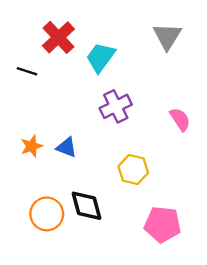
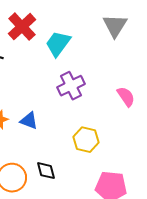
black diamond: (87, 206) -> (46, 171), size x0.7

